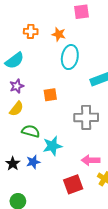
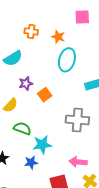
purple star: (17, 86) -> (26, 83), moved
orange square: (50, 95) -> (45, 95), turned -32
blue star: (33, 162) -> (31, 163), moved

